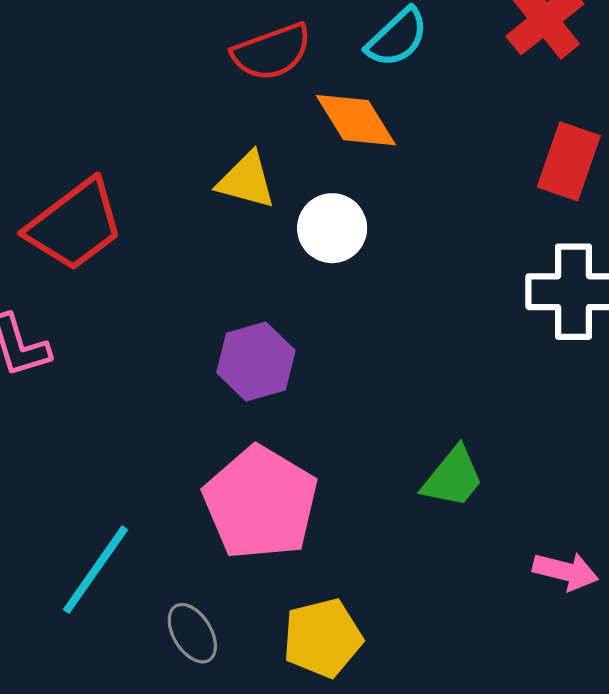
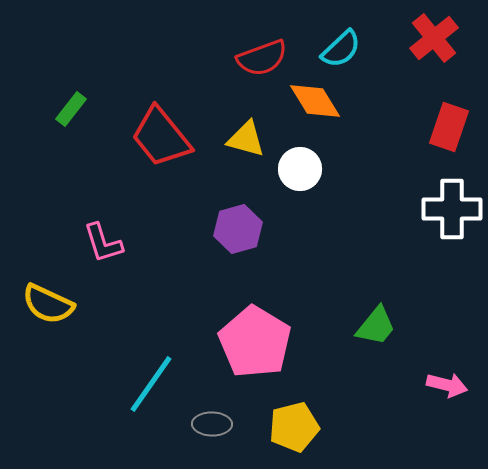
red trapezoid: (75, 225) -> (161, 137), moved, turned 88
purple hexagon: (256, 362) -> (238, 229), moved
gray ellipse: (192, 633) -> (212, 424), turned -57

